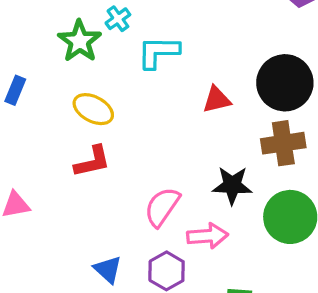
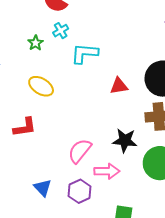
green star: (80, 41) -> (36, 43), size x0.6
red L-shape: (92, 162) -> (25, 127), moved

